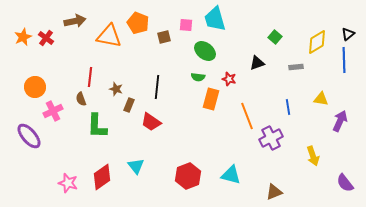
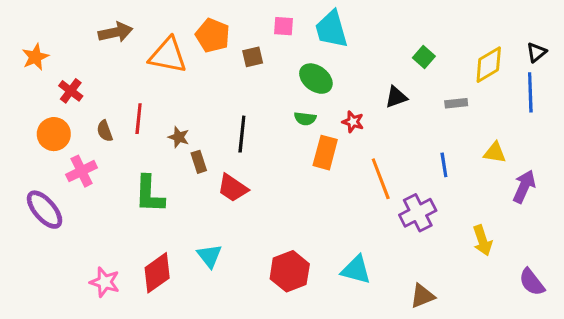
pink square: (186, 25) -> (284, 26), moved
red cross: (46, 38) -> (71, 91), moved
brown semicircle: (81, 99) -> (105, 131), moved
brown rectangle: (129, 105) -> (199, 162), turned -40

